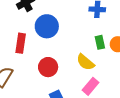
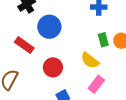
red rectangle: (21, 43) -> (24, 45), turned -60

